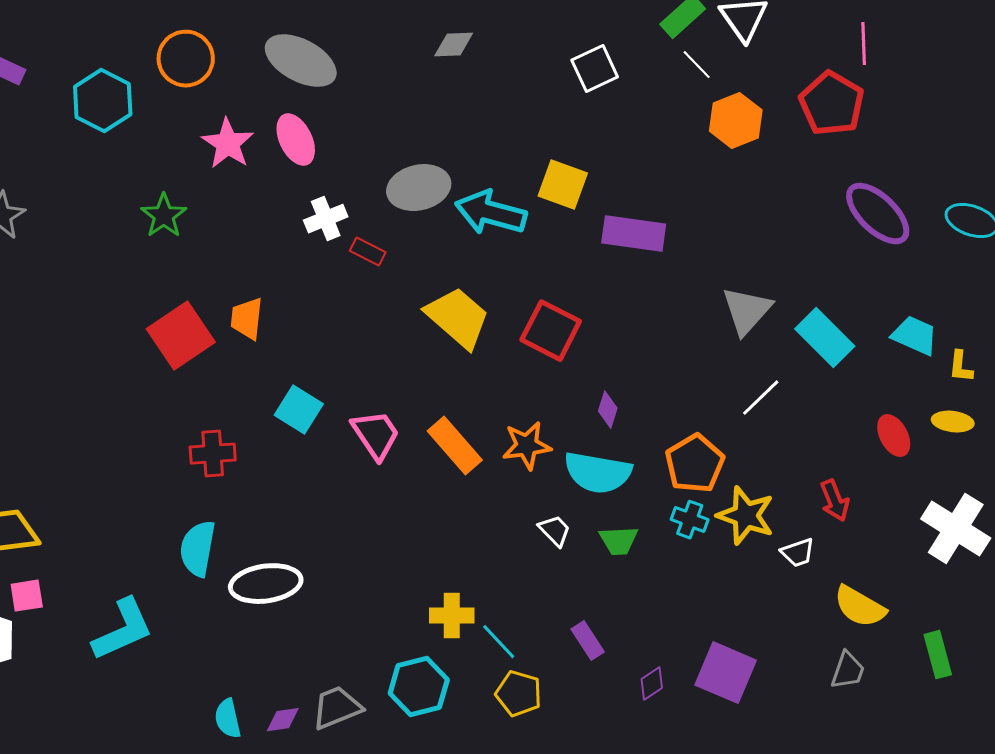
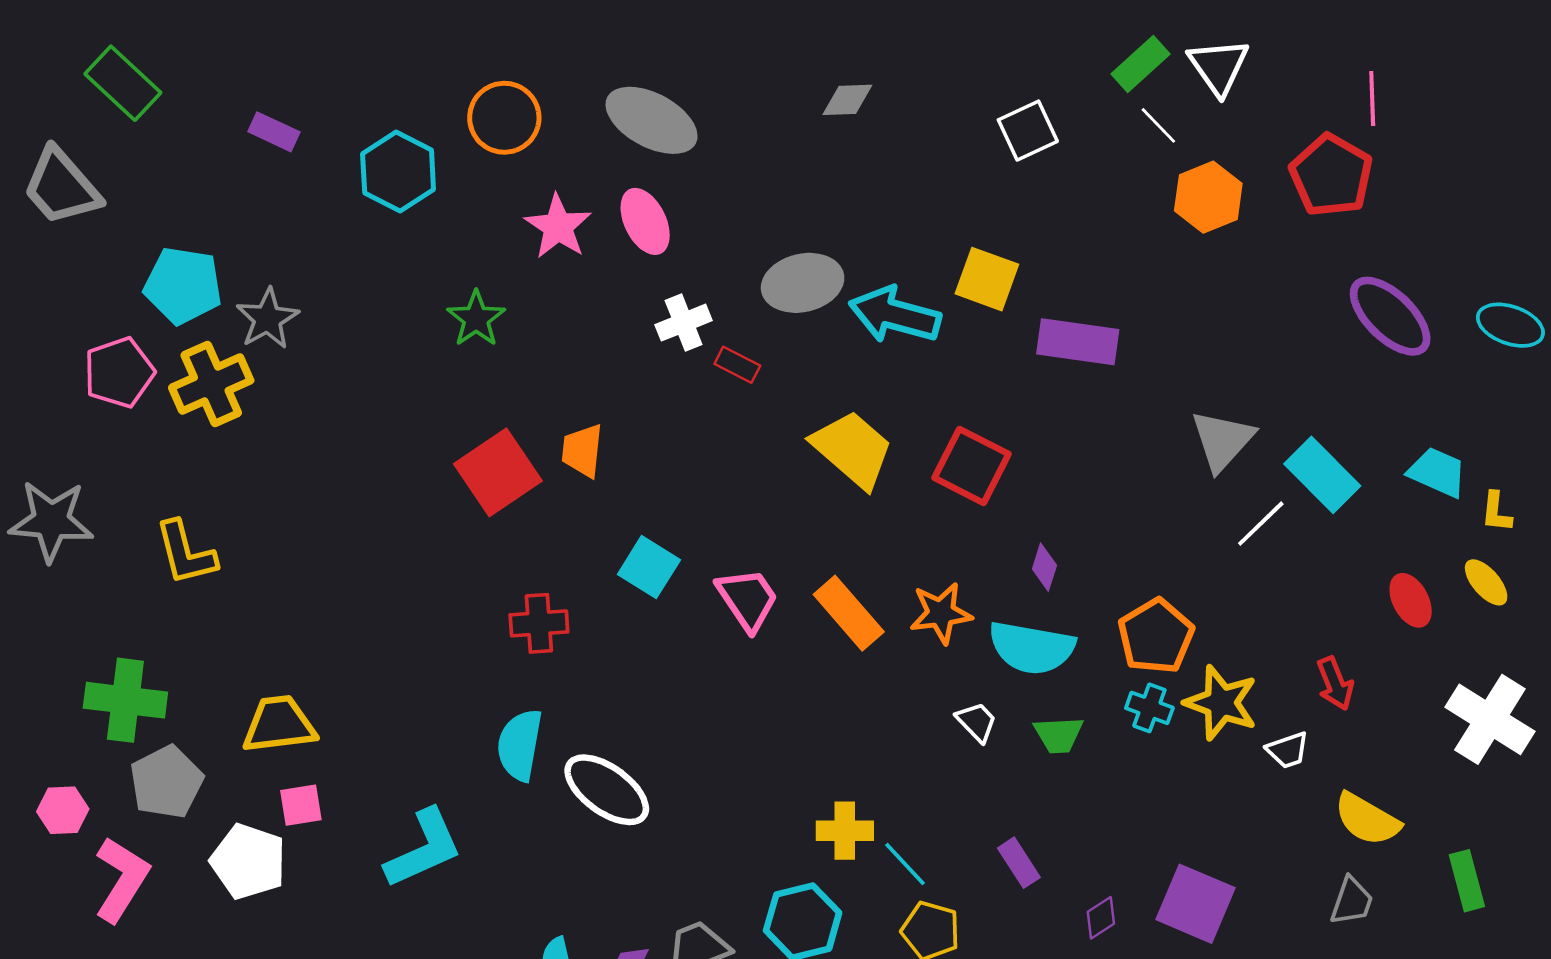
white line: (761, 398) -> (1261, 524), moved
yellow ellipse: (953, 422) -> (1486, 582), turned 42
white ellipse: (266, 584) -> (607, 790), turned 44

